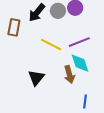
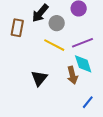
gray circle: (58, 11) -> (57, 23), moved
blue line: (85, 101) -> (88, 102), turned 32

